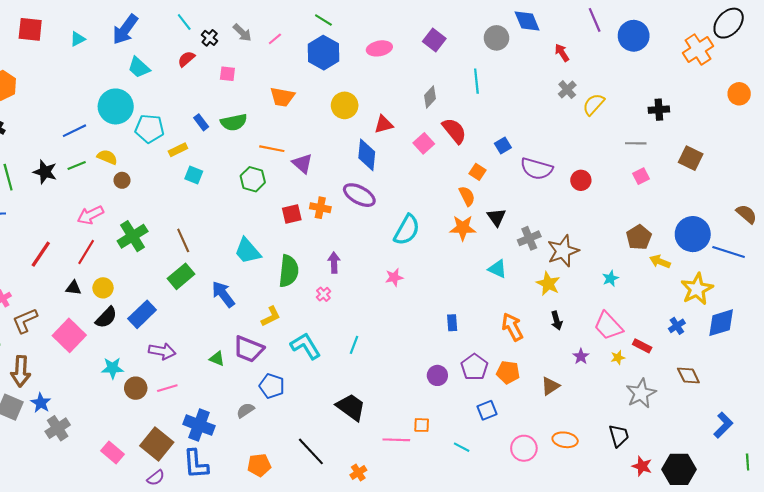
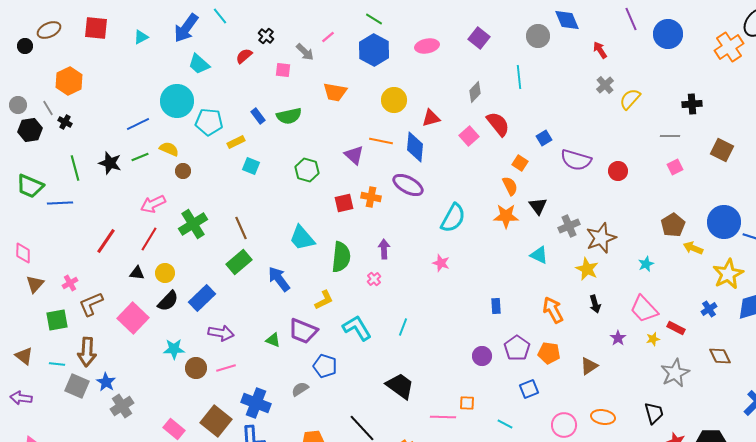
cyan line: (184, 22) -> (220, 16), moved
gray arrow: (242, 33) -> (305, 52), moved
orange line: (272, 149) -> (381, 141), moved
pink star: (394, 277) -> (441, 263), turned 30

